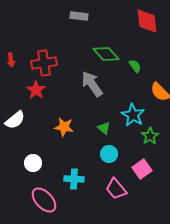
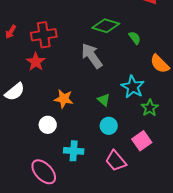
green diamond: (106, 54) -> (106, 26), turned -32
red arrow: (11, 60) -> (11, 32), turned 40
white circle: (33, 163) -> (48, 125), moved

